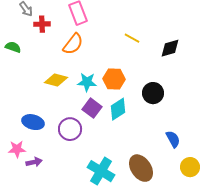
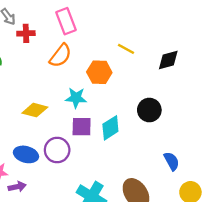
orange hexagon: (114, 79) -> (99, 72), moved
yellow diamond: (56, 80) -> (35, 110), moved
purple square: (92, 108) -> (82, 127), turned -36
blue ellipse: (33, 122) -> (26, 154), moved

